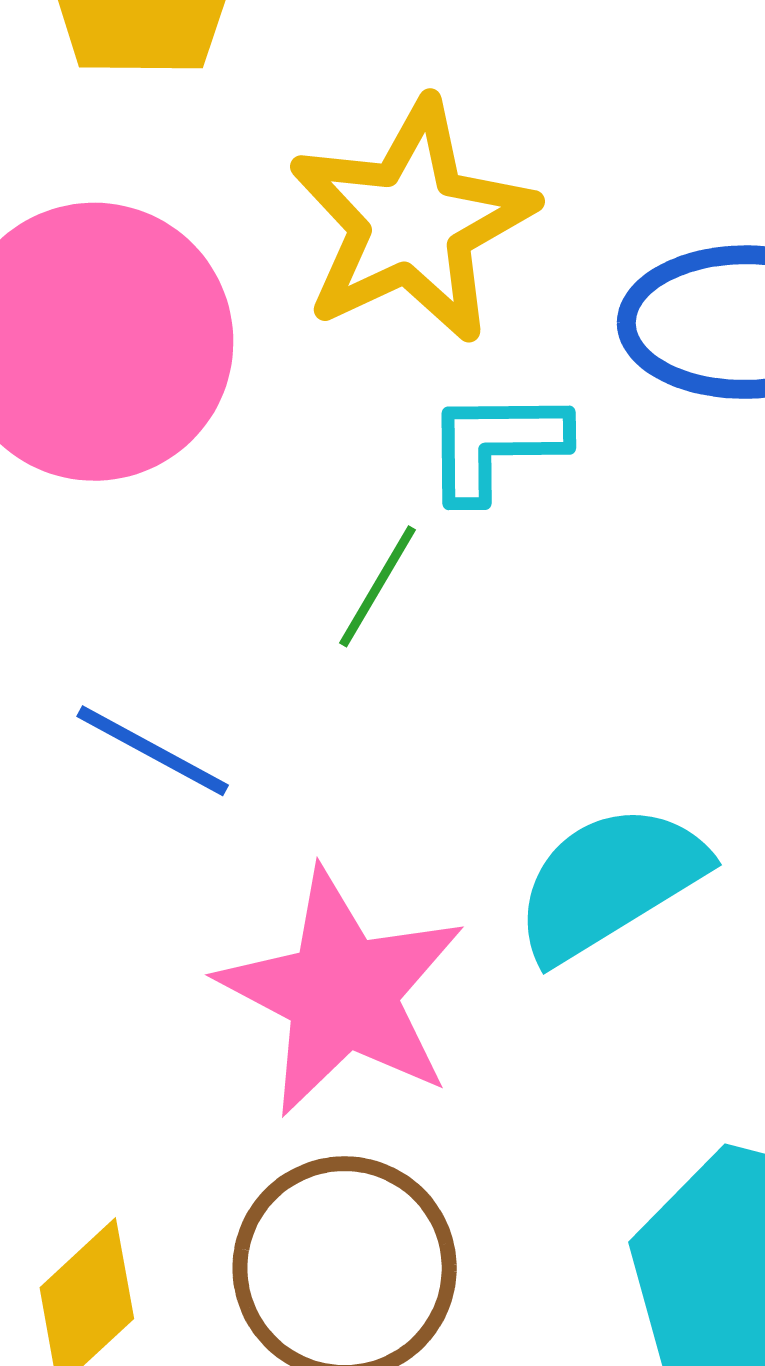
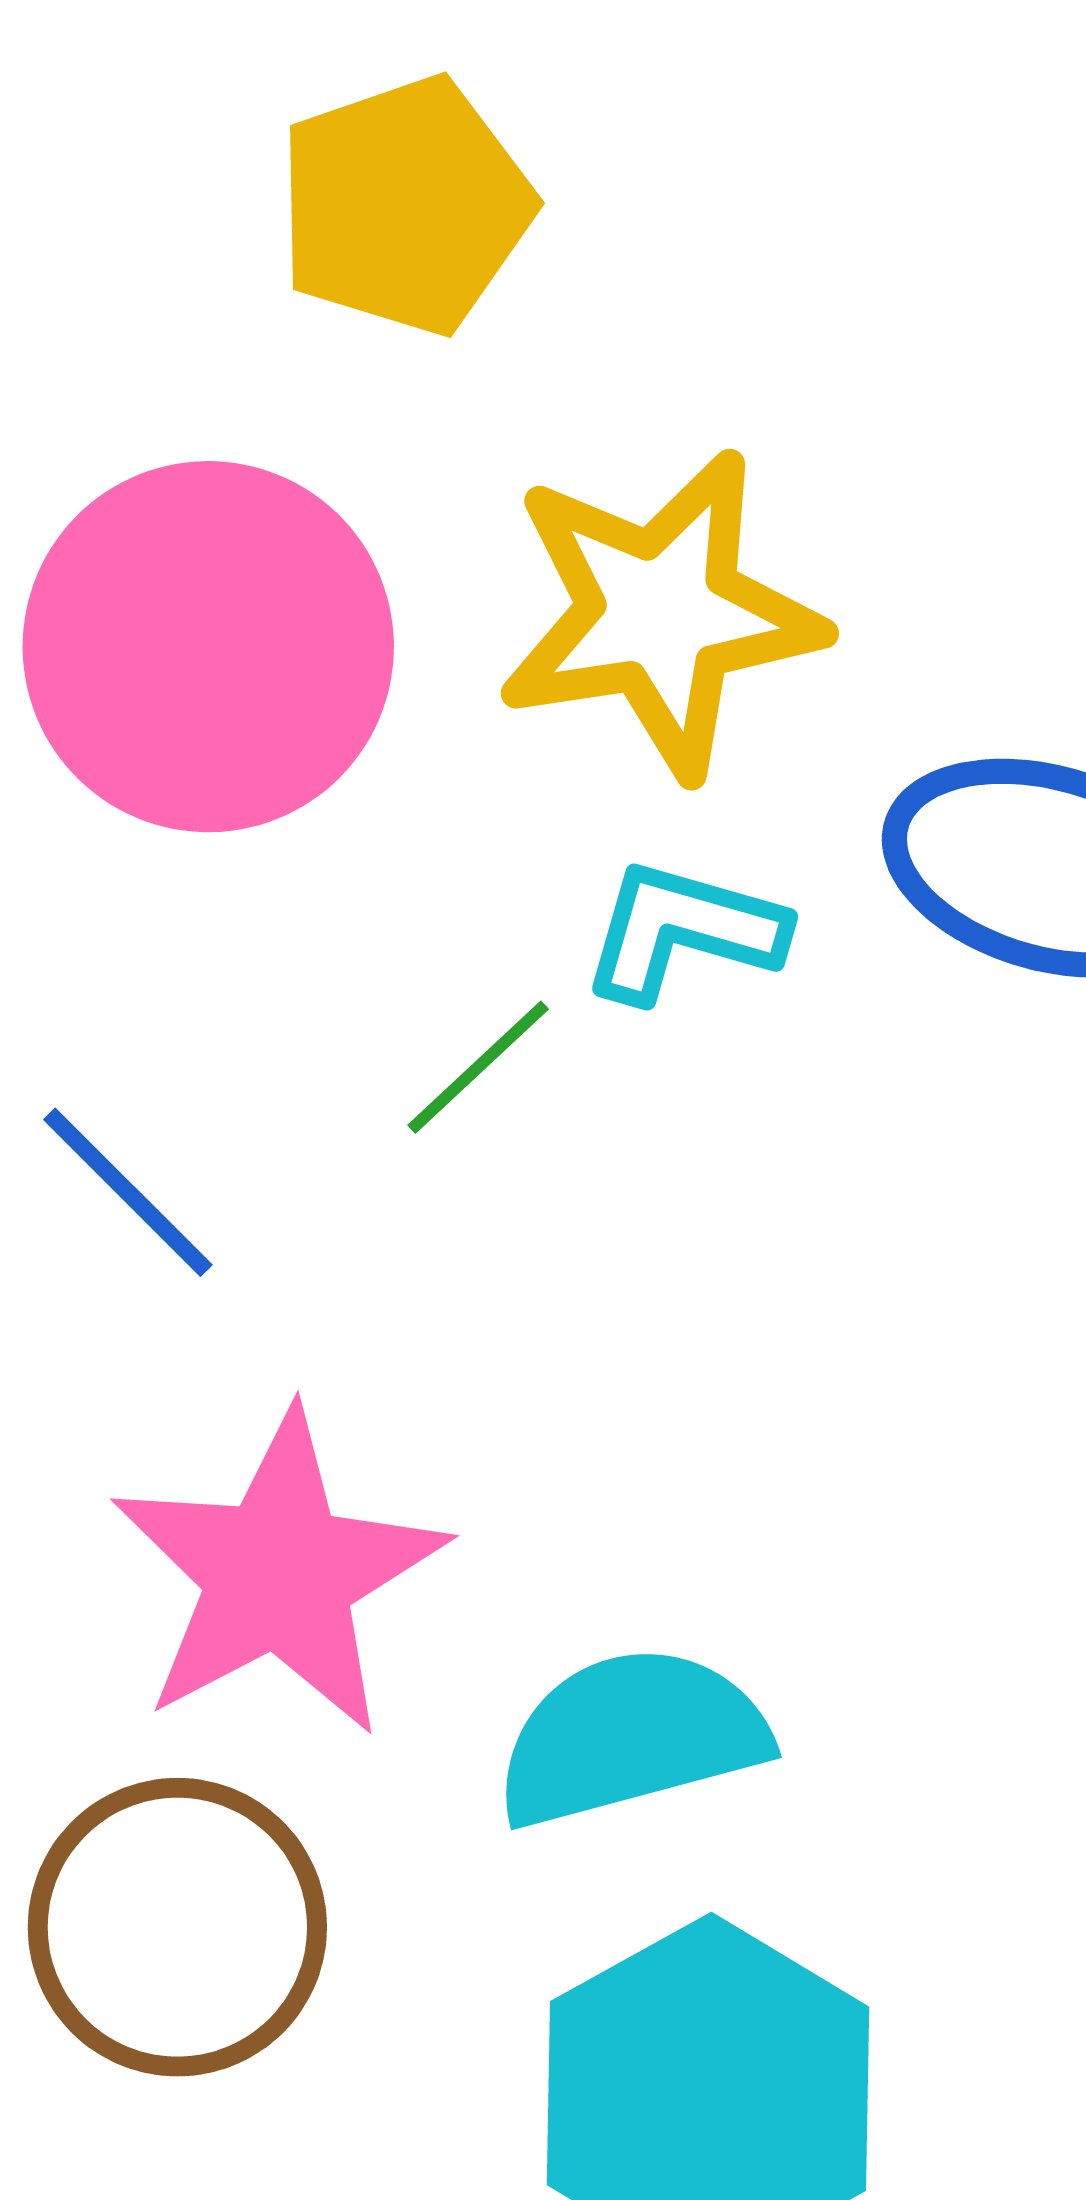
cyan semicircle: (609, 882) -> (631, 1737), moved

